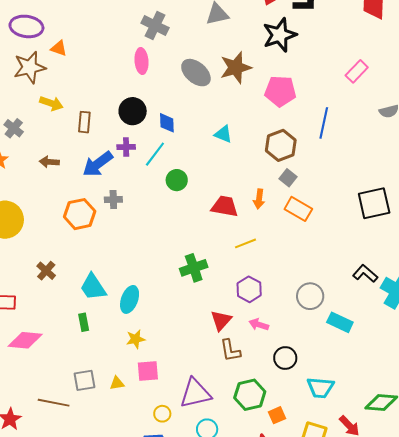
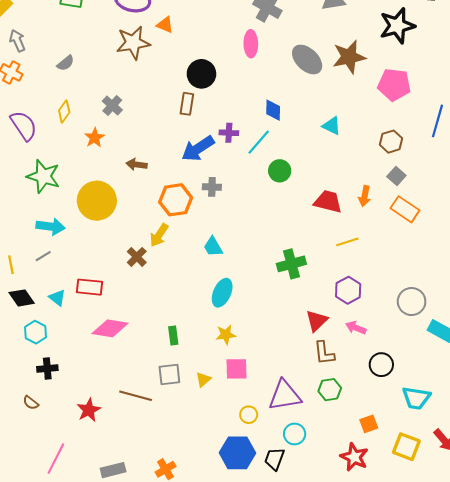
yellow arrow: (51, 103) -> (159, 235), moved, turned 100
black circle: (133, 111) -> (201, 74), moved
brown hexagon: (281, 145) -> (391, 142), size x0.7
brown arrow: (49, 162) -> (137, 165), moved
cyan trapezoid: (93, 287) -> (213, 247), moved, size x0.7
green rectangle: (84, 322) -> (173, 335), moved
yellow triangle: (117, 383) -> (203, 380), turned -35
green hexagon: (250, 395) -> (330, 390), moved, size x0.7

